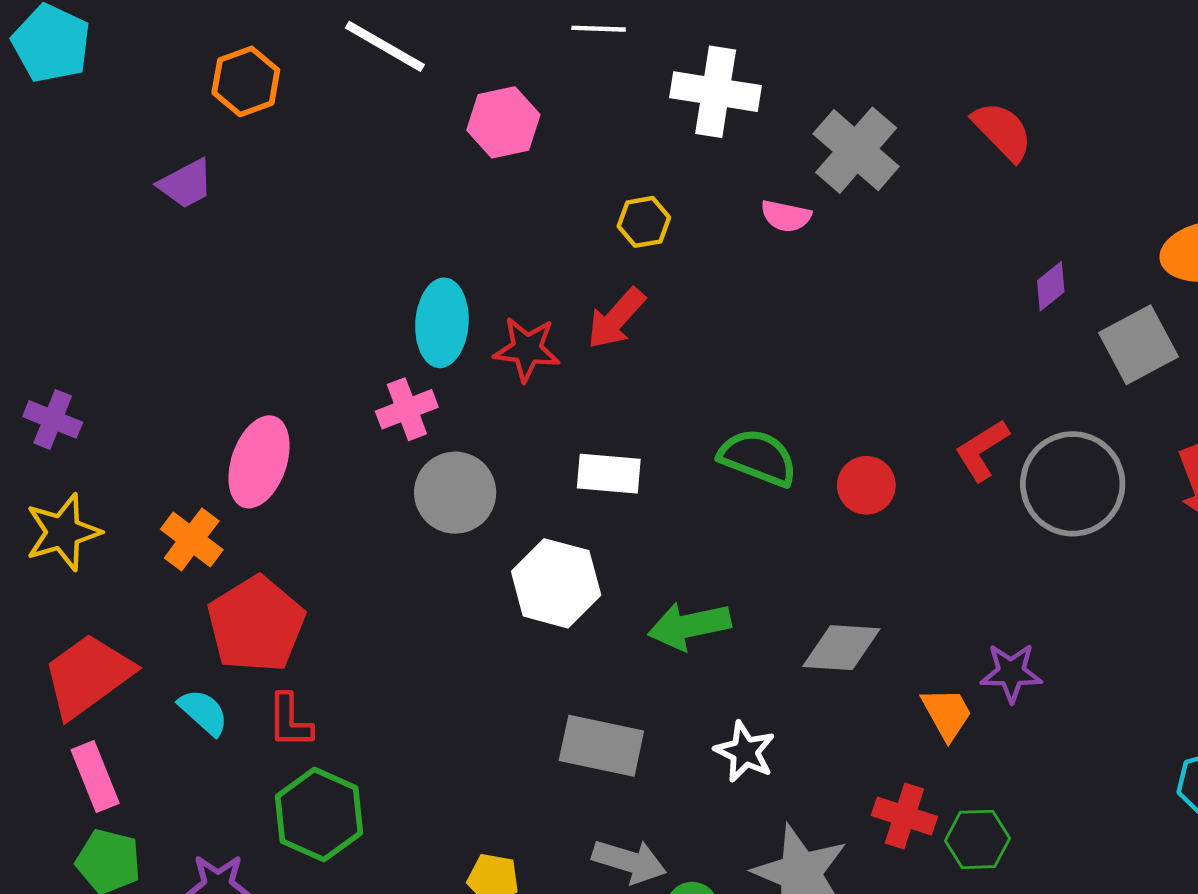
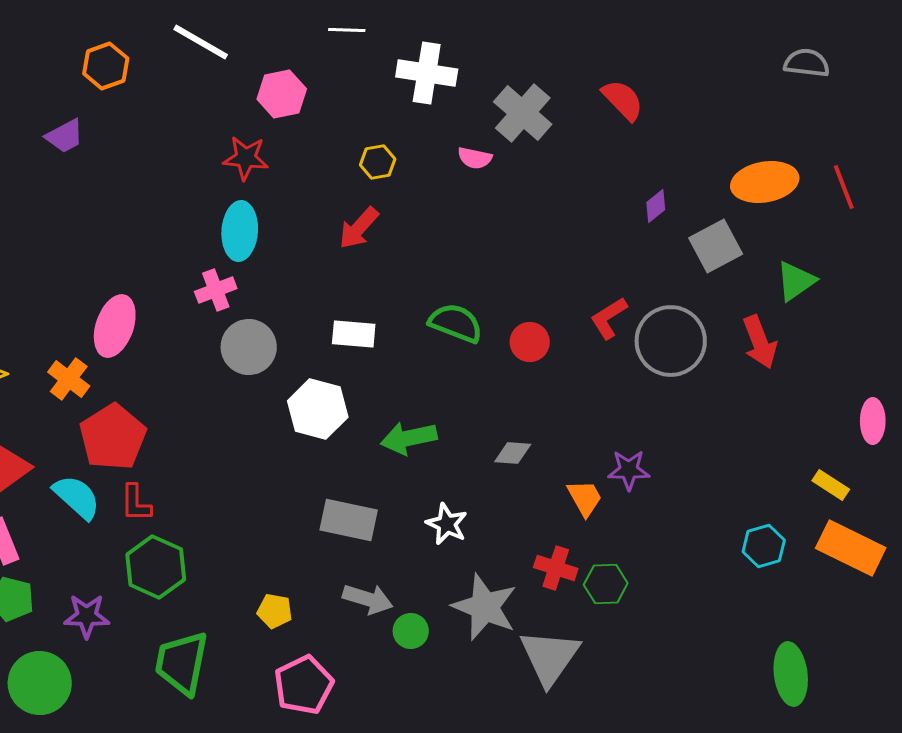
red star: (527, 349) -> (246, 158), moved
gray diamond: (841, 648) -> (513, 453), size x0.7
cyan semicircle: (203, 712) -> (77, 497), size x1.4

